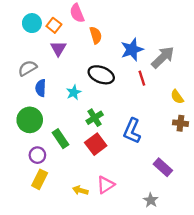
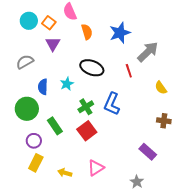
blue star: (132, 49) -> (120, 33), moved
blue semicircle: (41, 88) -> (43, 87), moved
brown cross: (180, 123) -> (164, 121), moved
blue L-shape: (132, 131) -> (112, 104), moved
yellow arrow: (80, 190) -> (65, 173), moved

